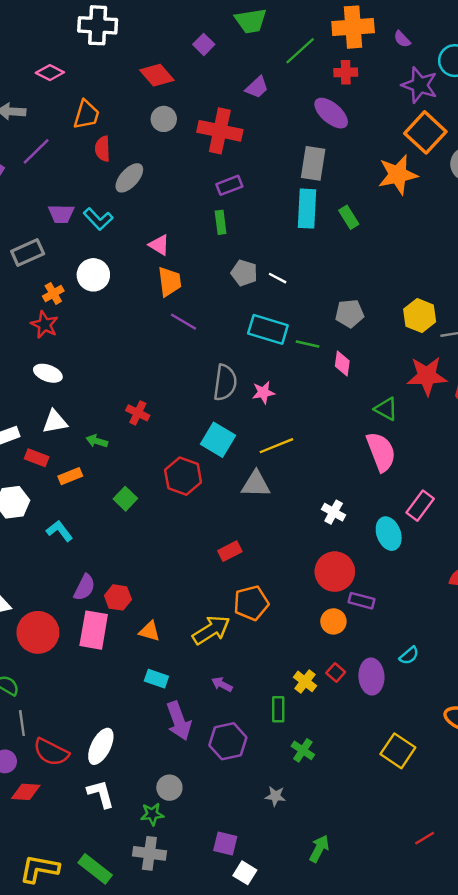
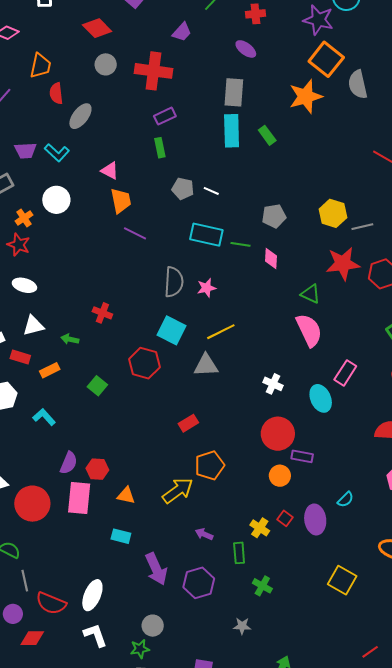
purple ellipse: (331, 113) -> (246, 49), size x0.7
cyan rectangle: (156, 679) -> (121, 536), moved
purple arrow: (222, 684) -> (204, 534), moved

